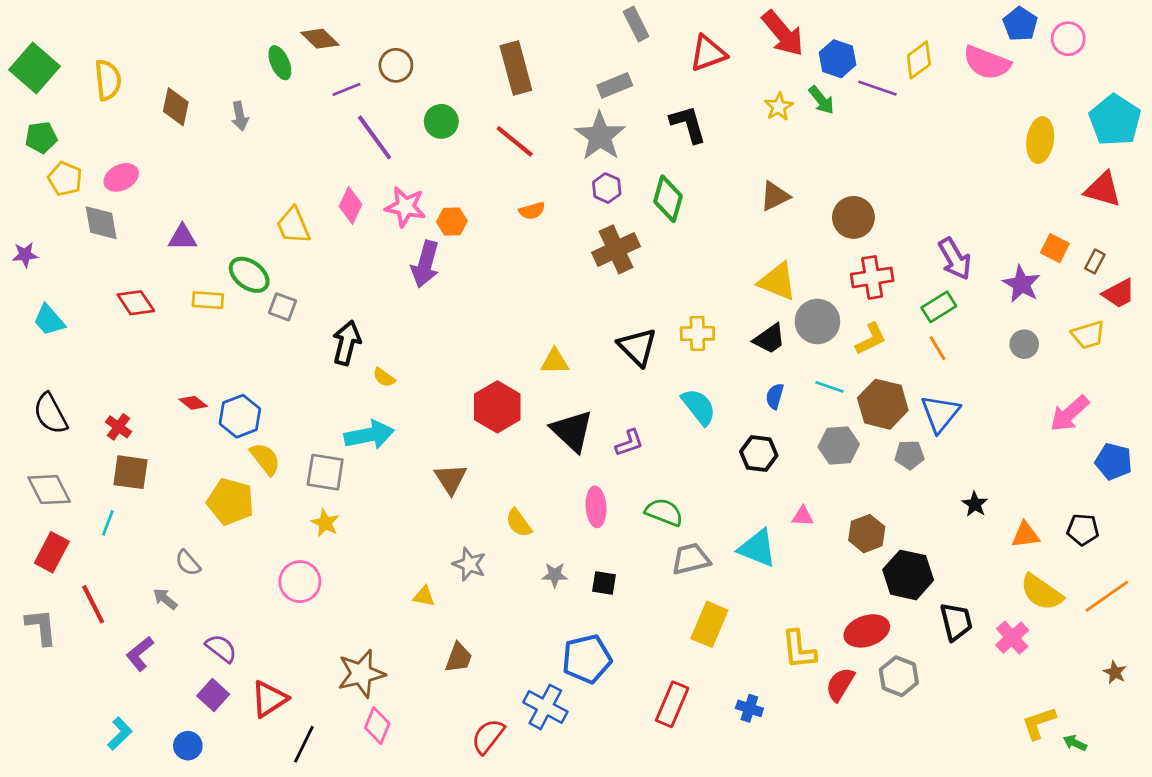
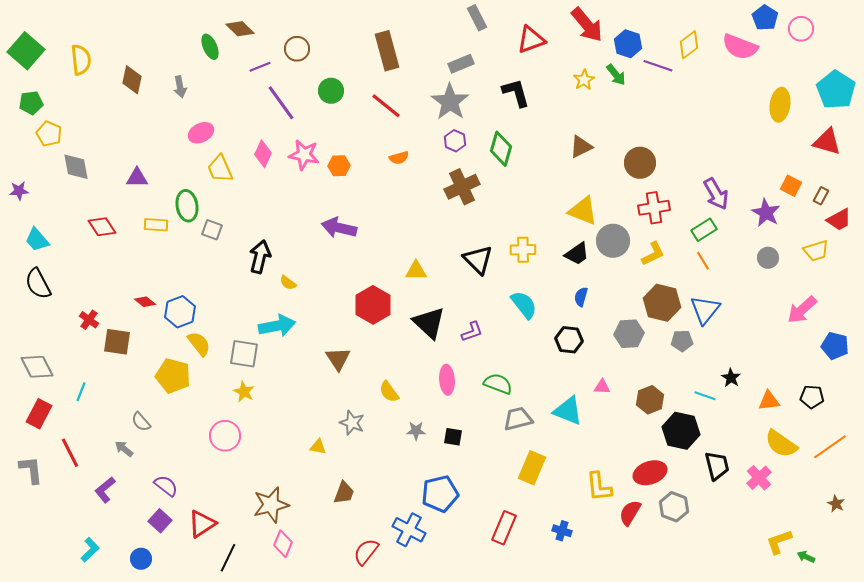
pink ellipse: (121, 177) -> (201, 133), moved
purple arrow: (425, 264) -> (339, 228), moved, turned 88
green ellipse: (249, 275) -> (187, 206), turned 44
cyan line: (829, 387) -> (705, 396), moved
black semicircle: (50, 414) -> (38, 284), moved
brown square: (130, 472) -> (117, 342), moved

